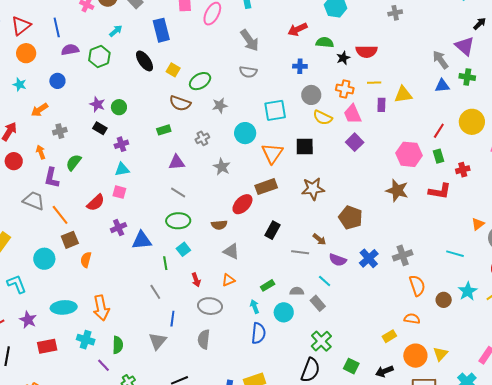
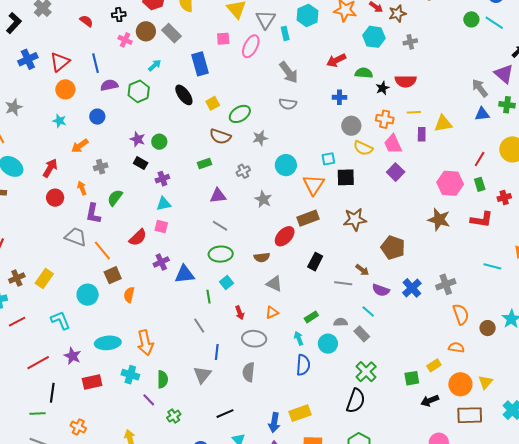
gray cross: (395, 13) -> (410, 42), moved
yellow square: (173, 70) -> (213, 103), turned 32
cyan square: (275, 110) -> (328, 159), moved, size x0.6
cyan line: (455, 254) -> (492, 266), moved
green square: (351, 366) -> (412, 378), moved, turned -35

